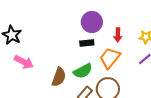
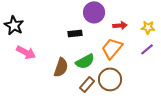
red arrow: (118, 35) -> (120, 25), turned -96
black rectangle: (87, 43) -> (75, 33), moved

